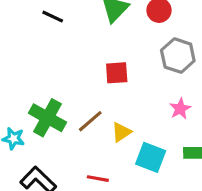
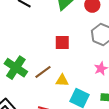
yellow triangle: (121, 132) -> (62, 80), turned 32

